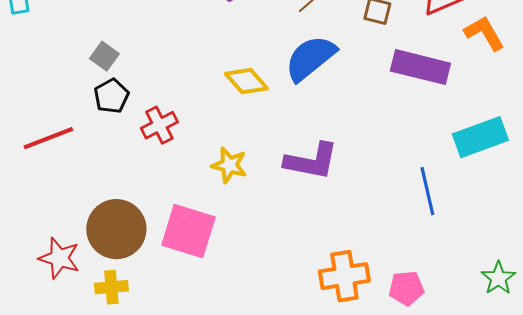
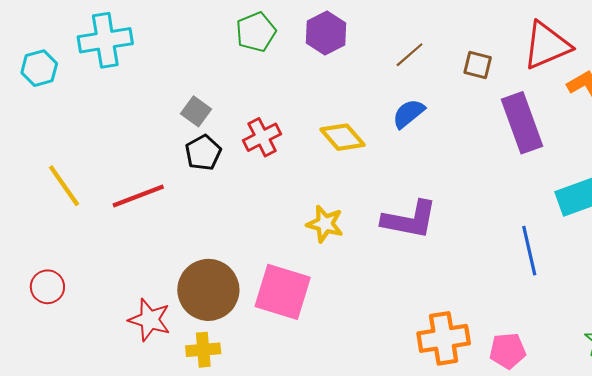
blue semicircle: (310, 58) -> (409, 113), size x0.6
purple rectangle: (420, 67) -> (522, 123), turned 56
red cross: (159, 125) -> (262, 137), moved

